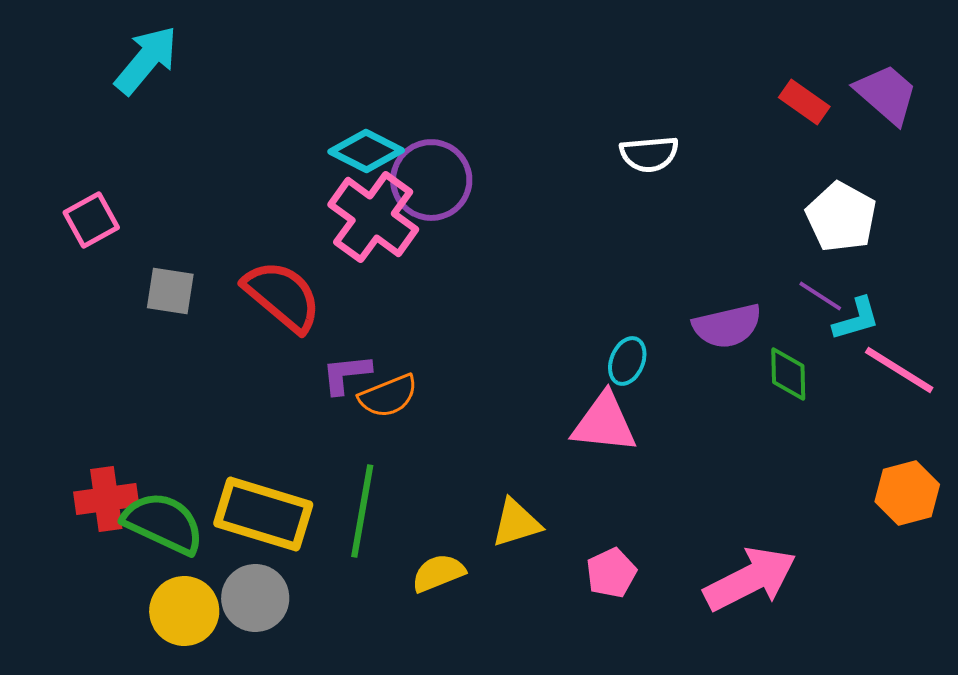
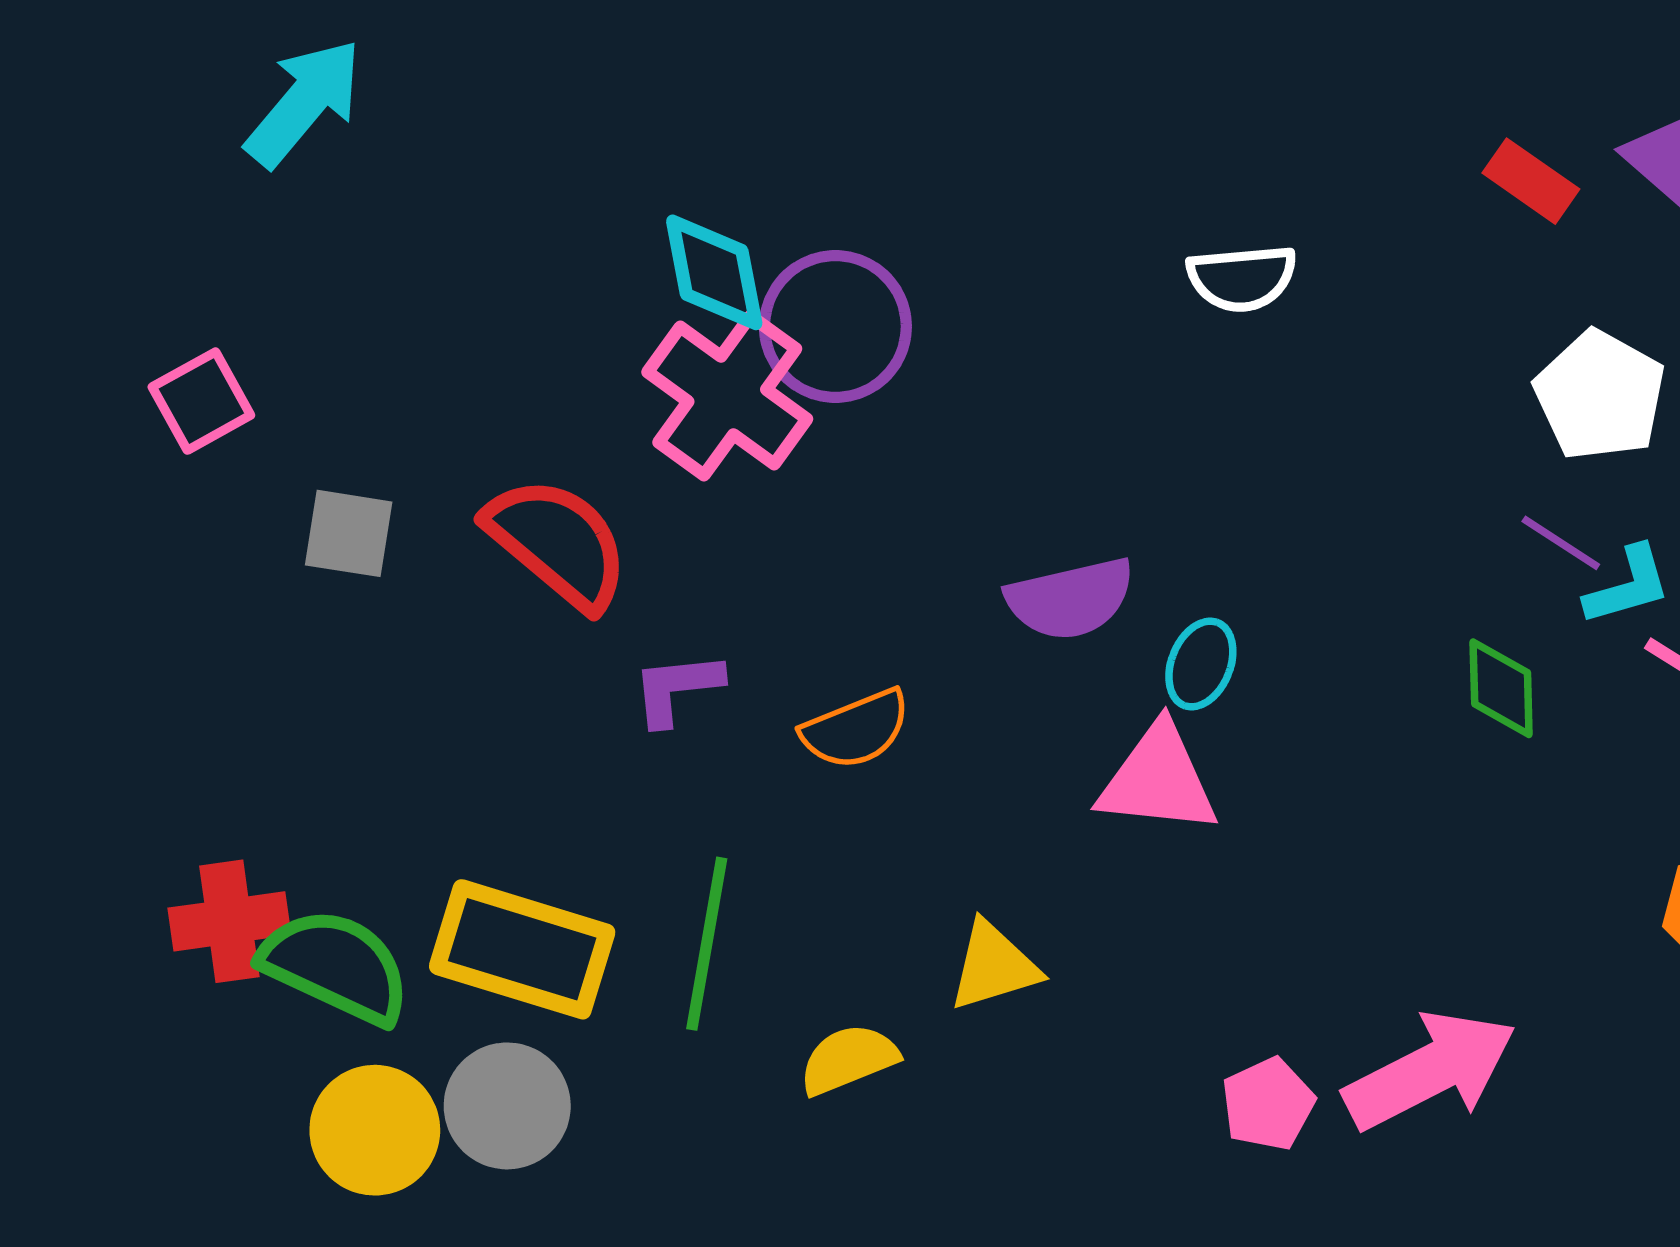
cyan diamond: (366, 151) -> (714, 272), turned 52
purple semicircle: (727, 326) -> (1070, 599), moved
orange semicircle: (388, 396) -> (856, 729), moved
pink pentagon: (611, 573) -> (1268, 1104), moved

